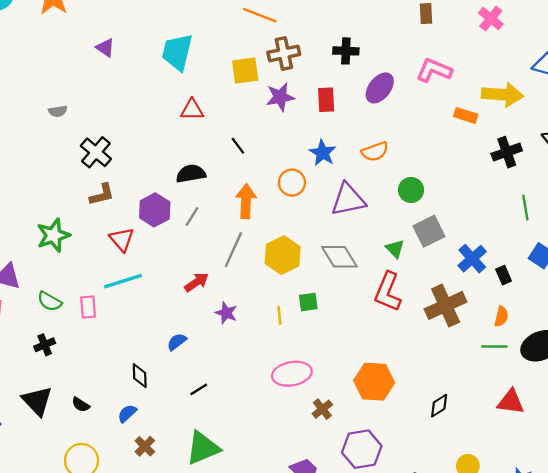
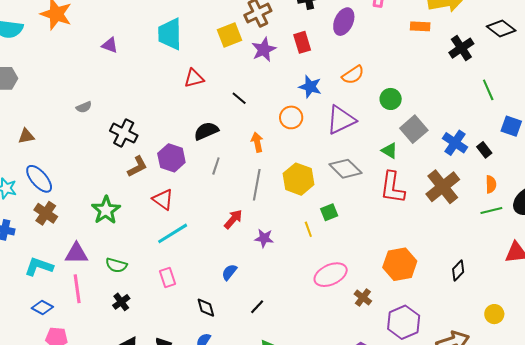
orange arrow: (246, 201) -> (257, 142), size x0.7
purple hexagon: (155, 210) -> (171, 158), moved
pink rectangle: (88, 307) -> (167, 278), moved

